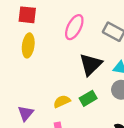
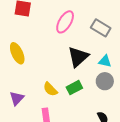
yellow ellipse: (28, 45) -> (17, 53), moved, turned -35
yellow semicircle: (62, 101) -> (50, 89), turned -112

